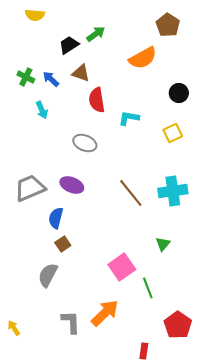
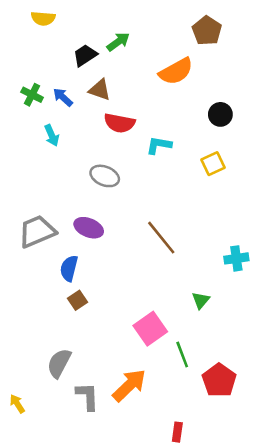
red semicircle: (97, 100) -> (119, 123), turned -70
cyan cross: (173, 191) -> (236, 258), moved, size x0.7
gray semicircle: (48, 275) -> (59, 363), moved
red pentagon: (178, 325) -> (219, 380), moved

